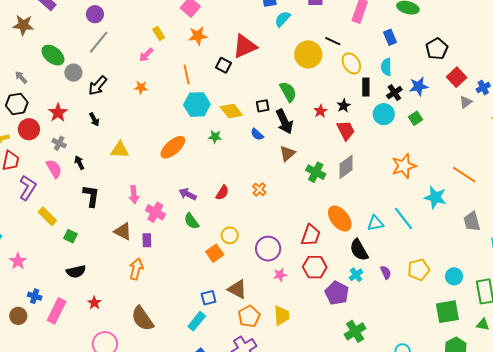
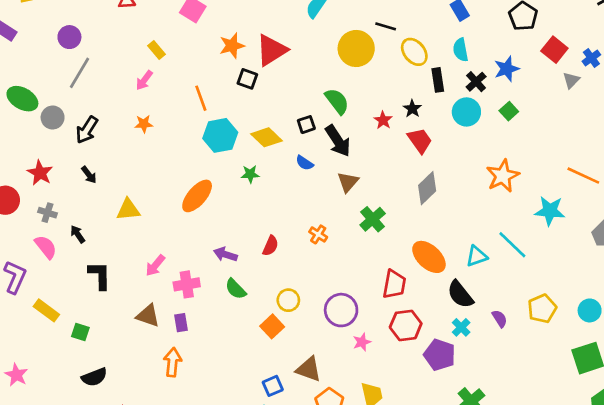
orange star: (198, 36) -> (232, 46), moved
green cross: (316, 172) -> (373, 219), moved, turned 30
pink arrow: (134, 195) -> (155, 265), turned 54
pink cross: (155, 212) -> (187, 284), turned -30

